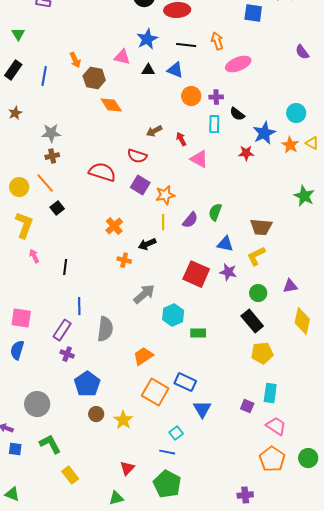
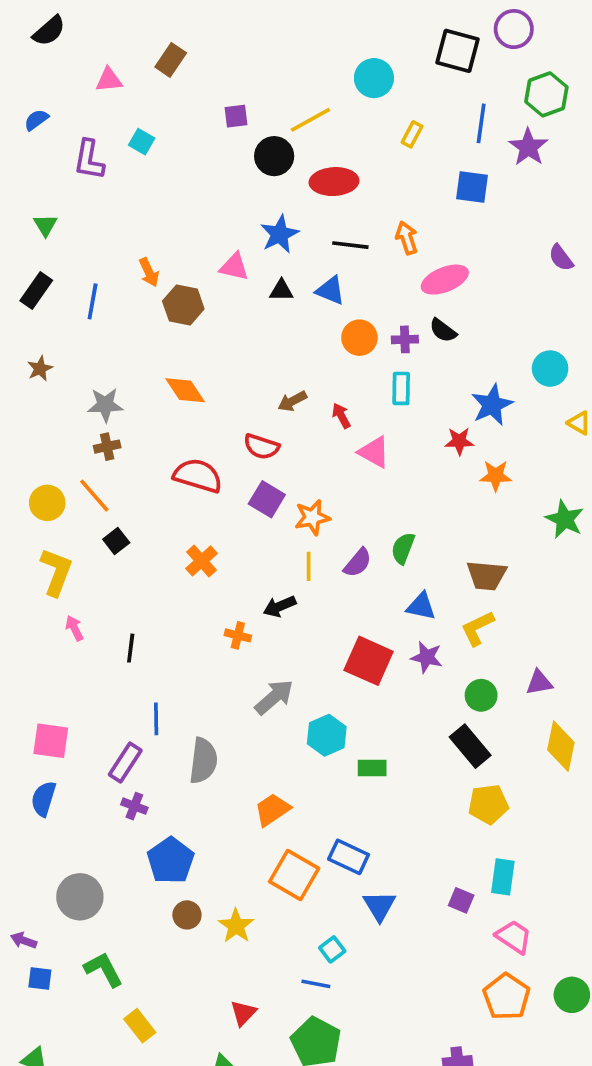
orange diamond: (111, 105) -> (185, 390), moved
black semicircle: (237, 114) -> (443, 330), moved
orange star: (290, 145) -> (496, 476), moved, turned -30
orange cross: (114, 226) -> (202, 561), moved

